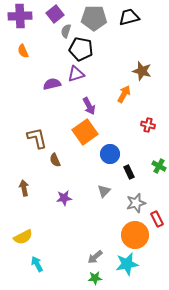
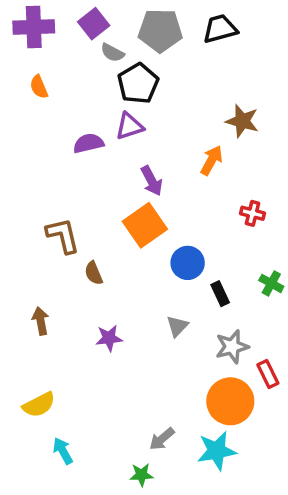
gray semicircle: (66, 31) -> (112, 53), turned -80
black pentagon: (81, 49) -> (138, 83), turned 30
green star: (95, 278) -> (141, 475), moved

